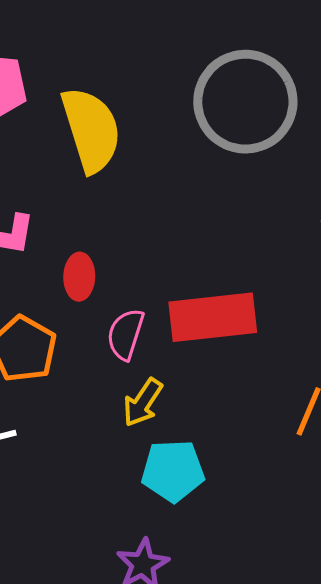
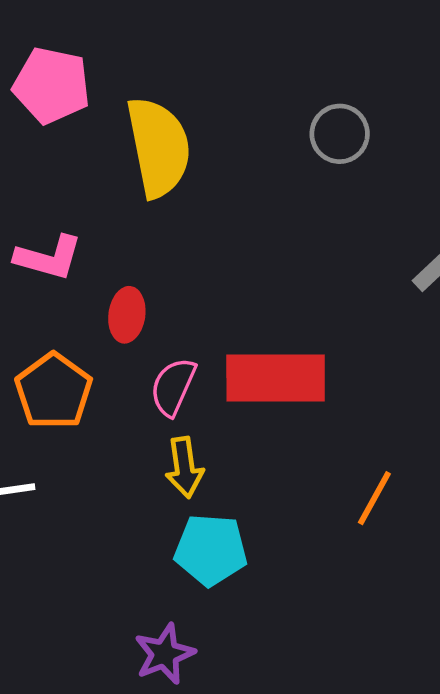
gray circle: (245, 102) -> (340, 134), size x0.5
yellow arrow: (143, 402) -> (184, 467), turned -48

